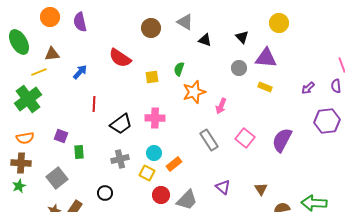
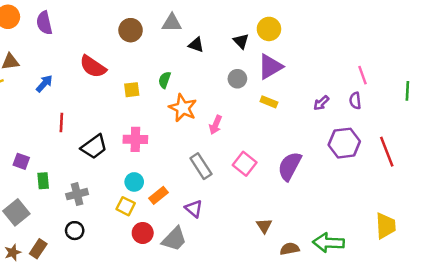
gray triangle: (185, 22) -> (172, 23), turned -30
yellow circle: (279, 23) -> (269, 29), moved
purple triangle: (266, 58) -> (270, 67), turned -35
orange star: (194, 92) -> (183, 108), turned -30
gray cross: (120, 159) -> (77, 194), moved
purple triangle: (223, 187) -> (194, 209), moved

